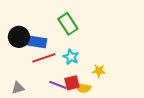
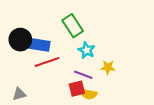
cyan star: (71, 57) -> (87, 50), moved
yellow star: (99, 71) -> (108, 67), moved
purple line: (58, 85) -> (83, 75), moved

